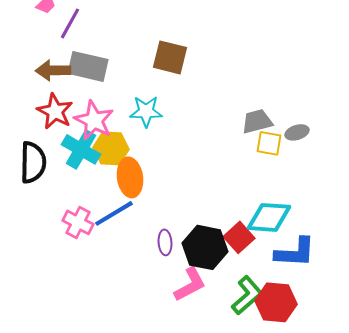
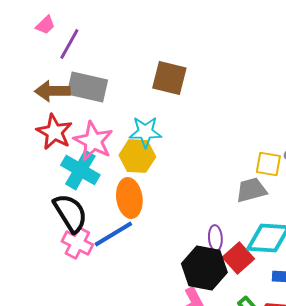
gray trapezoid: (257, 121) -> (251, 190), moved
yellow hexagon: (111, 148) -> (137, 156), moved
black semicircle: (33, 162) -> (70, 213), moved, turned -33
purple ellipse: (165, 242) -> (215, 238), moved

